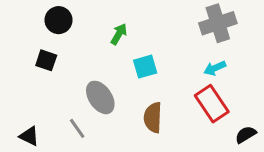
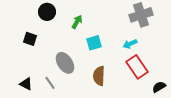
black circle: (59, 20) -> (47, 12), moved
cyan arrow: (215, 68) -> (130, 44), moved
black triangle: (29, 136) -> (26, 84), moved

